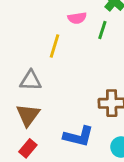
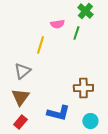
gray triangle: (31, 81) -> (22, 71), turned -42

